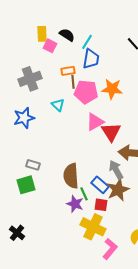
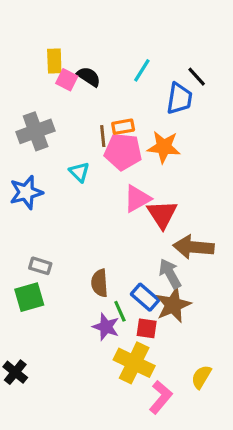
black semicircle: (67, 35) -> (89, 77), moved
cyan line: (87, 42) -> (142, 70), moved
blue trapezoid: (91, 59) -> (179, 99), moved
orange rectangle: (68, 71) -> (123, 127), moved
brown semicircle: (71, 176) -> (100, 283), size x0.7

